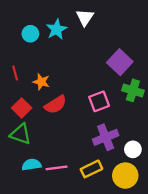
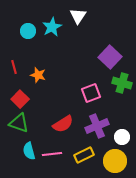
red semicircle: (55, 105) -> (63, 124), moved
cyan semicircle: (31, 165) -> (29, 151), turned -96

